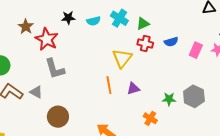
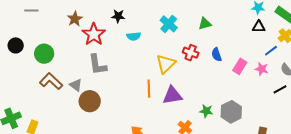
cyan semicircle: (94, 21) -> (134, 36), moved
green triangle: (143, 24) -> (205, 24), moved
blue semicircle: (171, 42) -> (217, 55), turned 80
purple triangle: (133, 88) -> (172, 95), size x1.5
brown circle: (58, 117) -> (90, 101), moved

